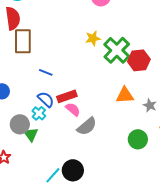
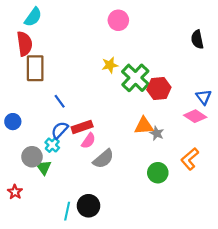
blue line: (46, 72) -> (60, 101), turned 32
blue semicircle: (46, 99) -> (60, 130), turned -90
gray star: (150, 105) -> (157, 133), moved
pink semicircle: (73, 109) -> (88, 141), turned 84
cyan line: (53, 175) -> (67, 211), turned -30

